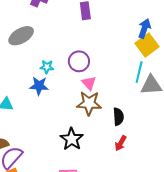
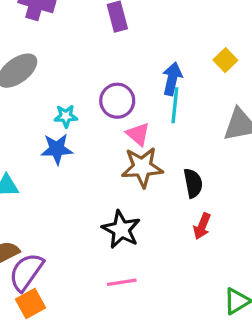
blue arrow: (144, 28) -> (172, 79), moved
yellow square: (147, 45) -> (225, 60), size x0.6
cyan line: (139, 72) -> (175, 105), moved

